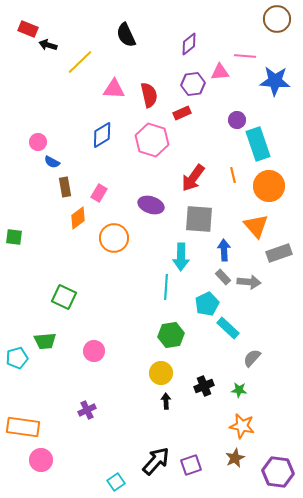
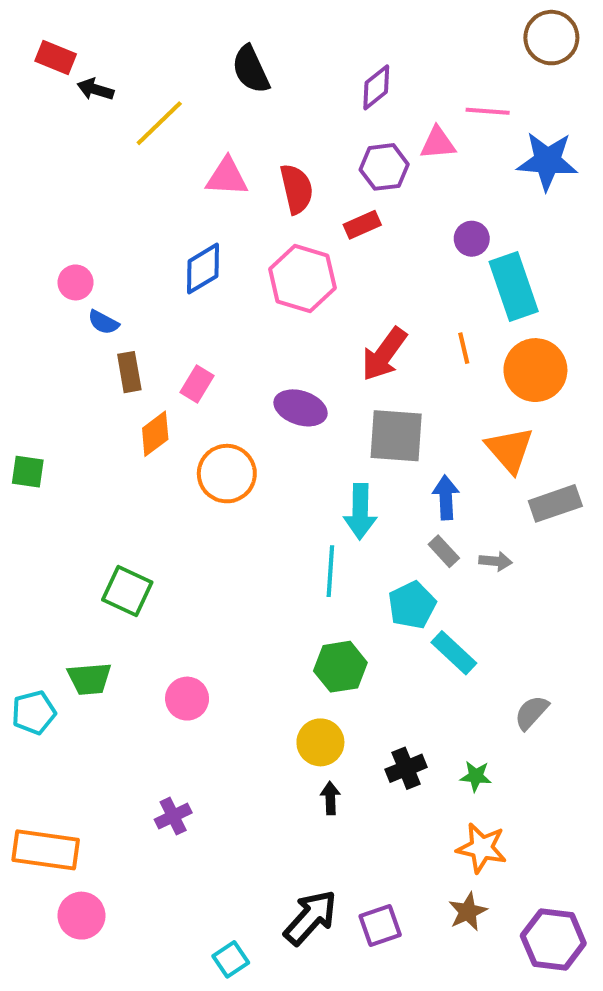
gray arrow: (249, 282) -> (496, 561), size x0.7
gray semicircle: (252, 358) -> (531, 713), moved

